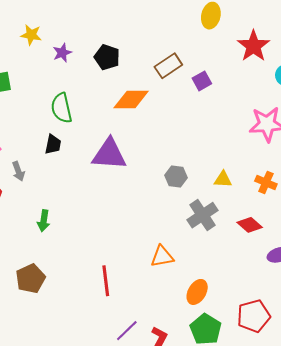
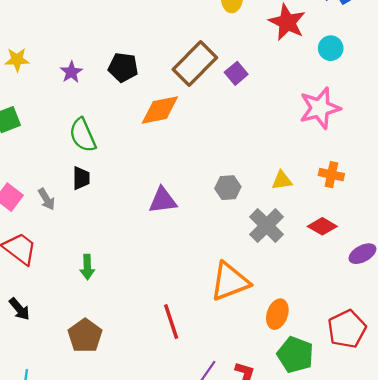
yellow star: (31, 35) -> (17, 60), moved
brown rectangle: (168, 66) -> (195, 63), size x1.4
purple triangle: (109, 154) -> (163, 200), moved, size x0.7
gray arrow: (18, 171) -> (47, 199), moved
orange triangle: (162, 256) -> (230, 281), size x1.5

